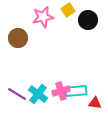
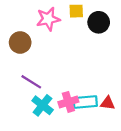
yellow square: (68, 10) -> (76, 11), turned 32
purple line: (17, 94) -> (31, 82), moved
red triangle: (95, 103) -> (108, 103), moved

